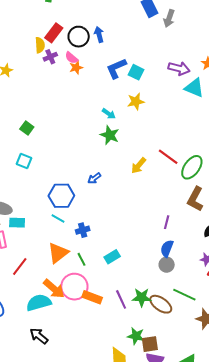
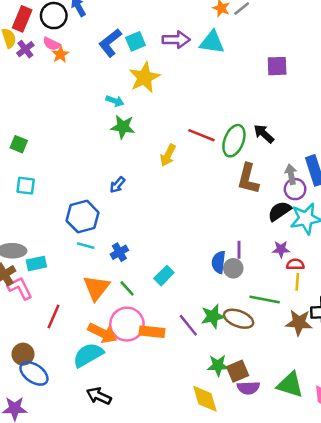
purple arrow: (179, 68) -> (176, 40), moved
cyan square: (136, 72) -> (135, 41), turned -35
yellow star: (136, 101) -> (144, 77), size x1.4
purple line: (167, 222) -> (239, 250), moved
blue semicircle: (167, 249) -> (219, 262), moved

